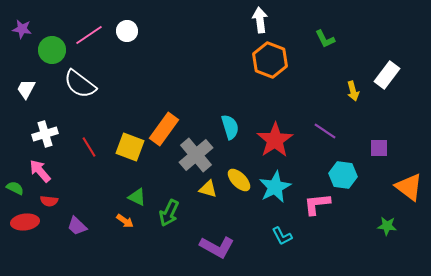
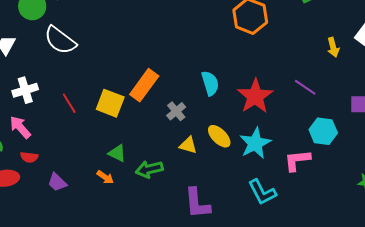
gray cross: (196, 155) -> (176, 111), size x0.6
green arrow: (169, 213) -> (149, 169), turned 52
cyan L-shape: (282, 236) -> (262, 192), size x1.4
purple L-shape: (217, 247) -> (197, 203), turned 56

